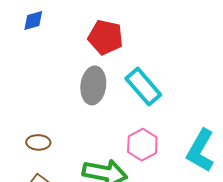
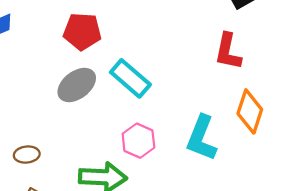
gray ellipse: (93, 85) -> (77, 85), turned 54

